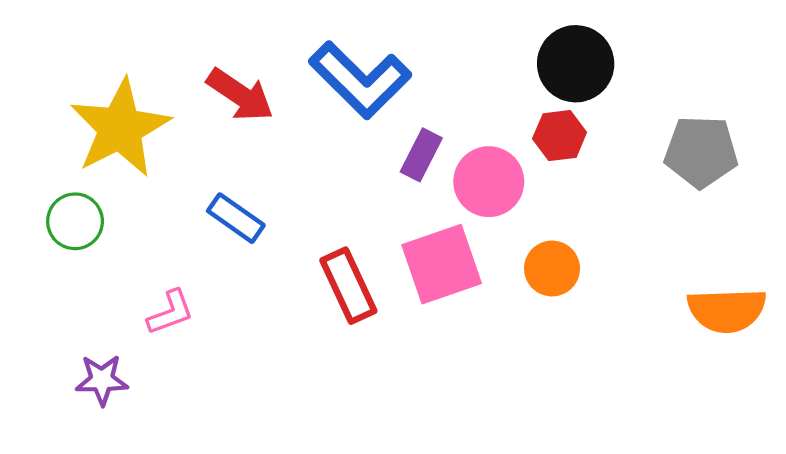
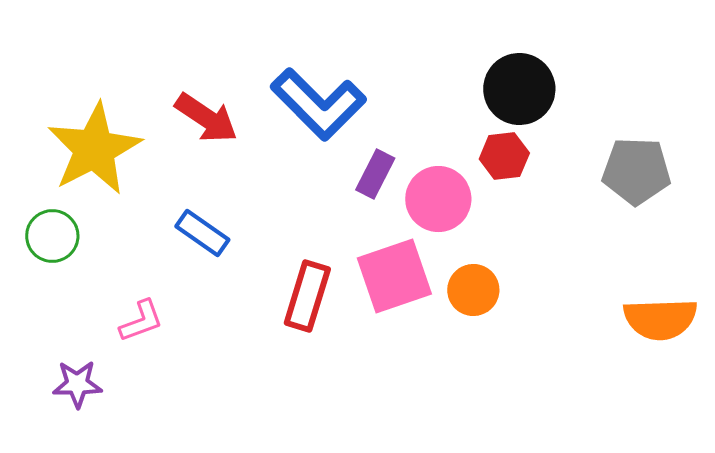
orange circle: (552, 268) -> (473, 290), moved
red rectangle: (348, 286) -> (307, 296), turned 42

